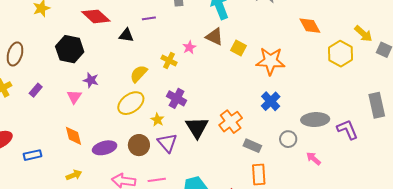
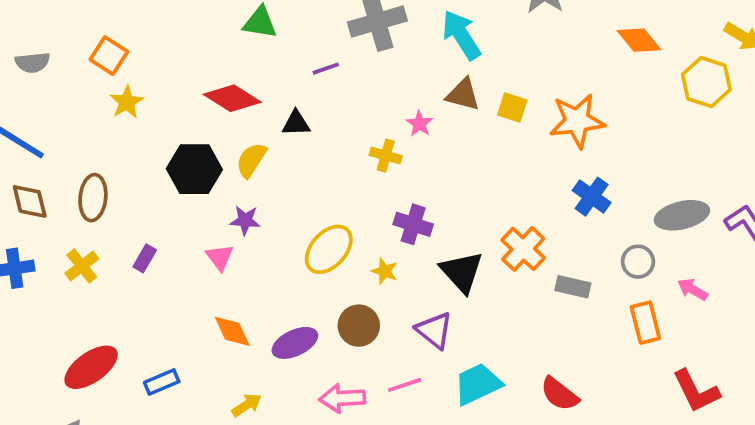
purple line: (149, 18) -> (326, 69), moved
yellow semicircle: (139, 74) -> (251, 160), moved
purple triangle: (167, 143) -> (434, 330), moved
orange rectangle: (259, 174) -> (645, 323), moved

